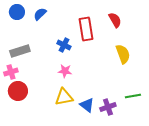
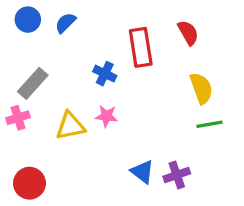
gray rectangle: (20, 51) -> (33, 83), turned -30
red circle: (18, 91) -> (29, 183), moved
green line: (133, 96) -> (209, 124), moved
yellow triangle: (64, 97) -> (70, 126), moved

